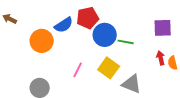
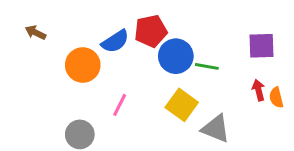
pink line: (78, 70) -> (120, 105), moved

